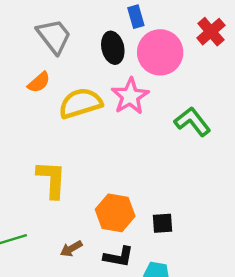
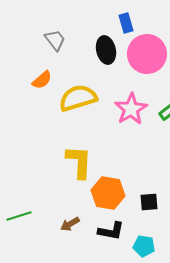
gray trapezoid: (54, 36) -> (55, 40), size x0.7
pink star: (130, 96) -> (131, 109), moved
yellow L-shape: (52, 179) -> (79, 162), moved

